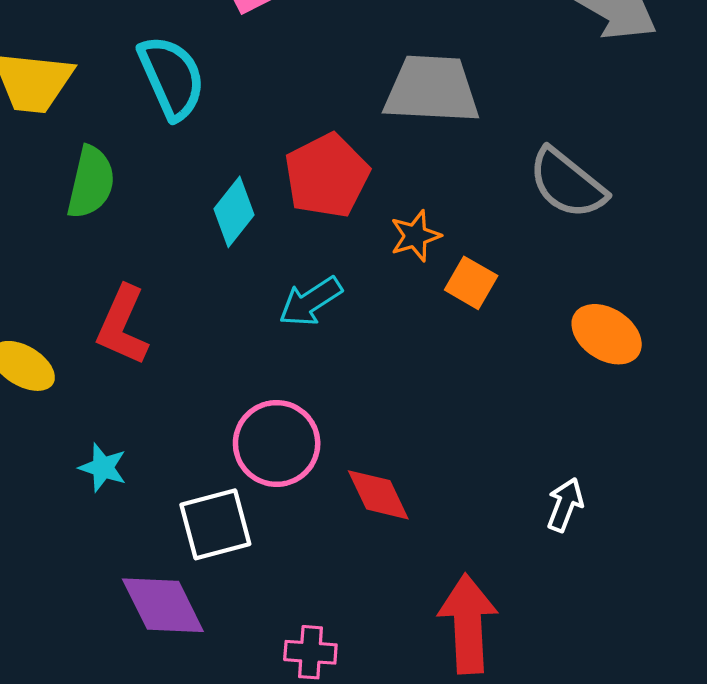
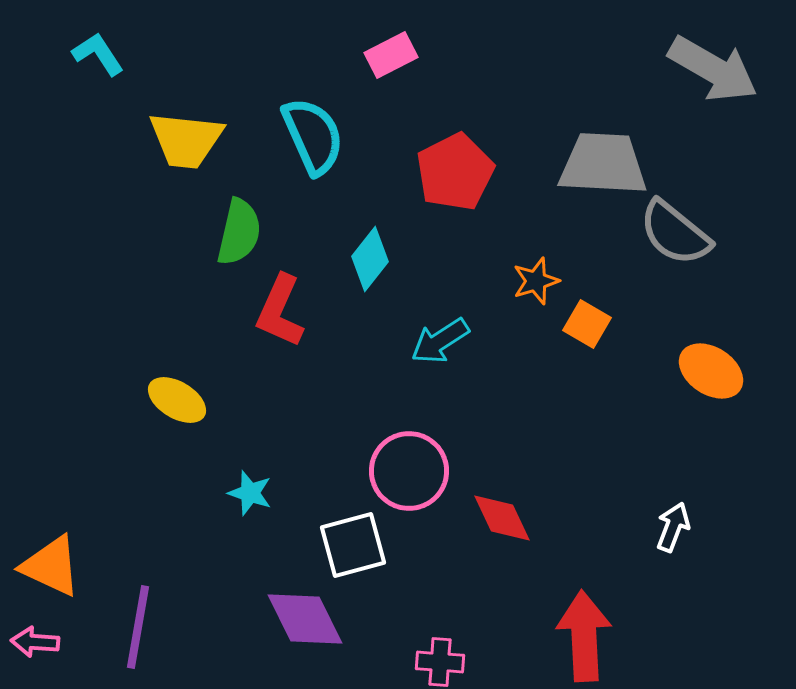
gray trapezoid: (432, 89) -> (603, 164), moved
red pentagon: (327, 176) -> (455, 172), moved
red L-shape: (122, 325) -> (280, 311), moved

